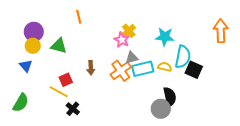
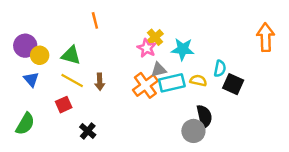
purple circle: (34, 32) -> (25, 46), moved
cyan star: (165, 37) -> (183, 49), moved
cyan semicircle: (183, 57) -> (220, 69), size x0.6
brown arrow: (91, 68) -> (100, 82), moved
red square: (66, 80) -> (64, 105), moved
yellow line: (59, 92) -> (72, 81), moved

